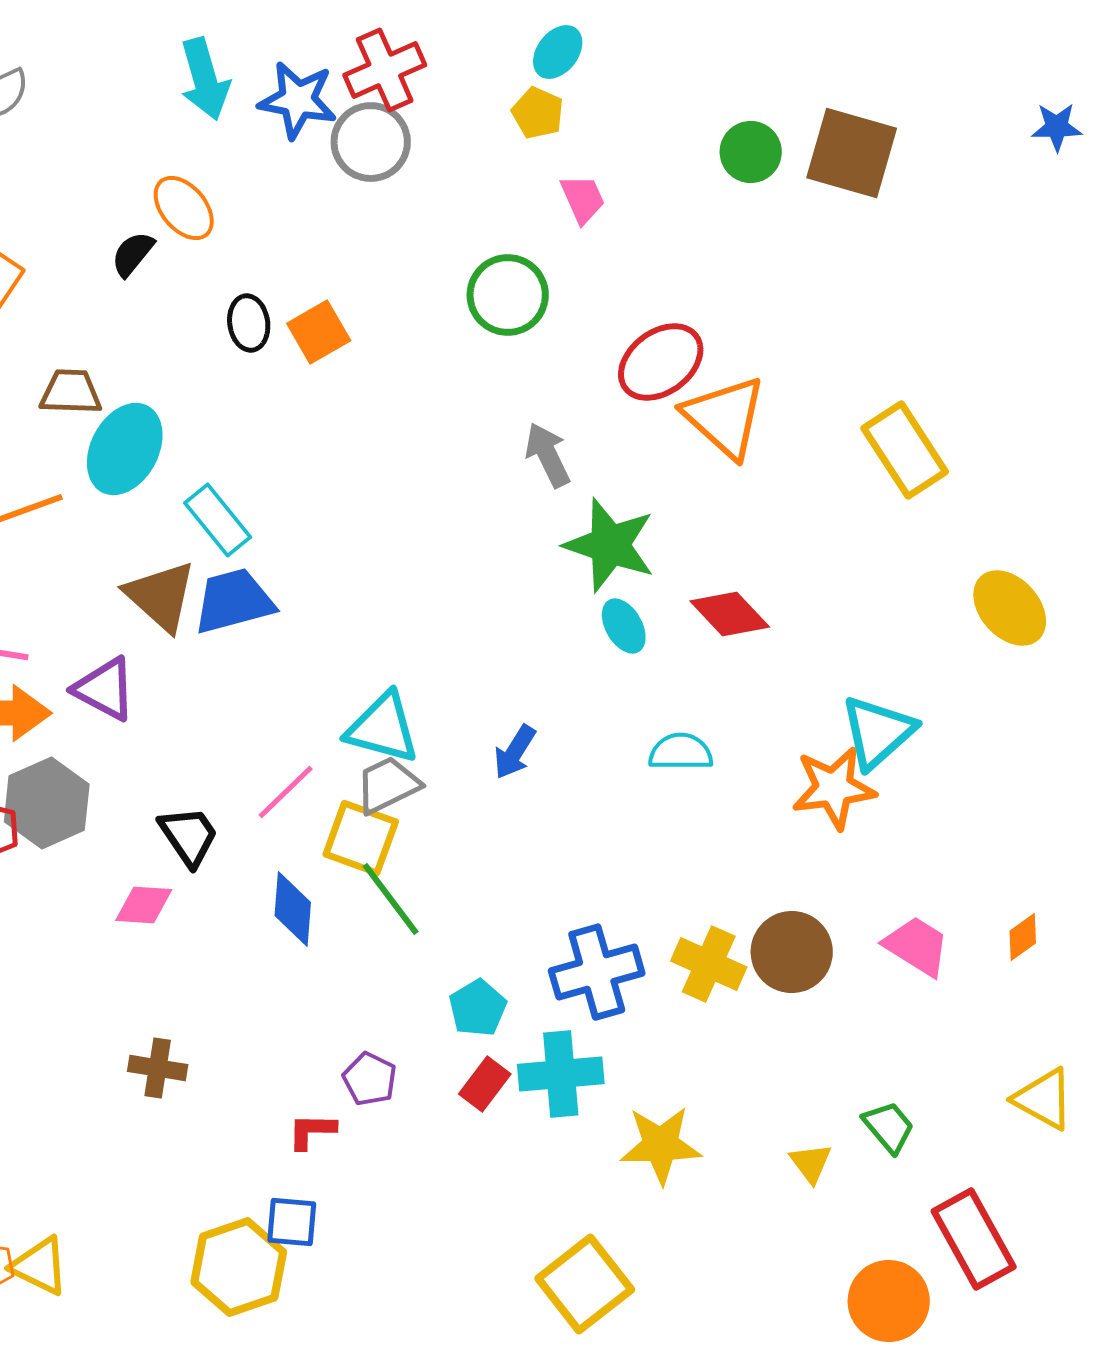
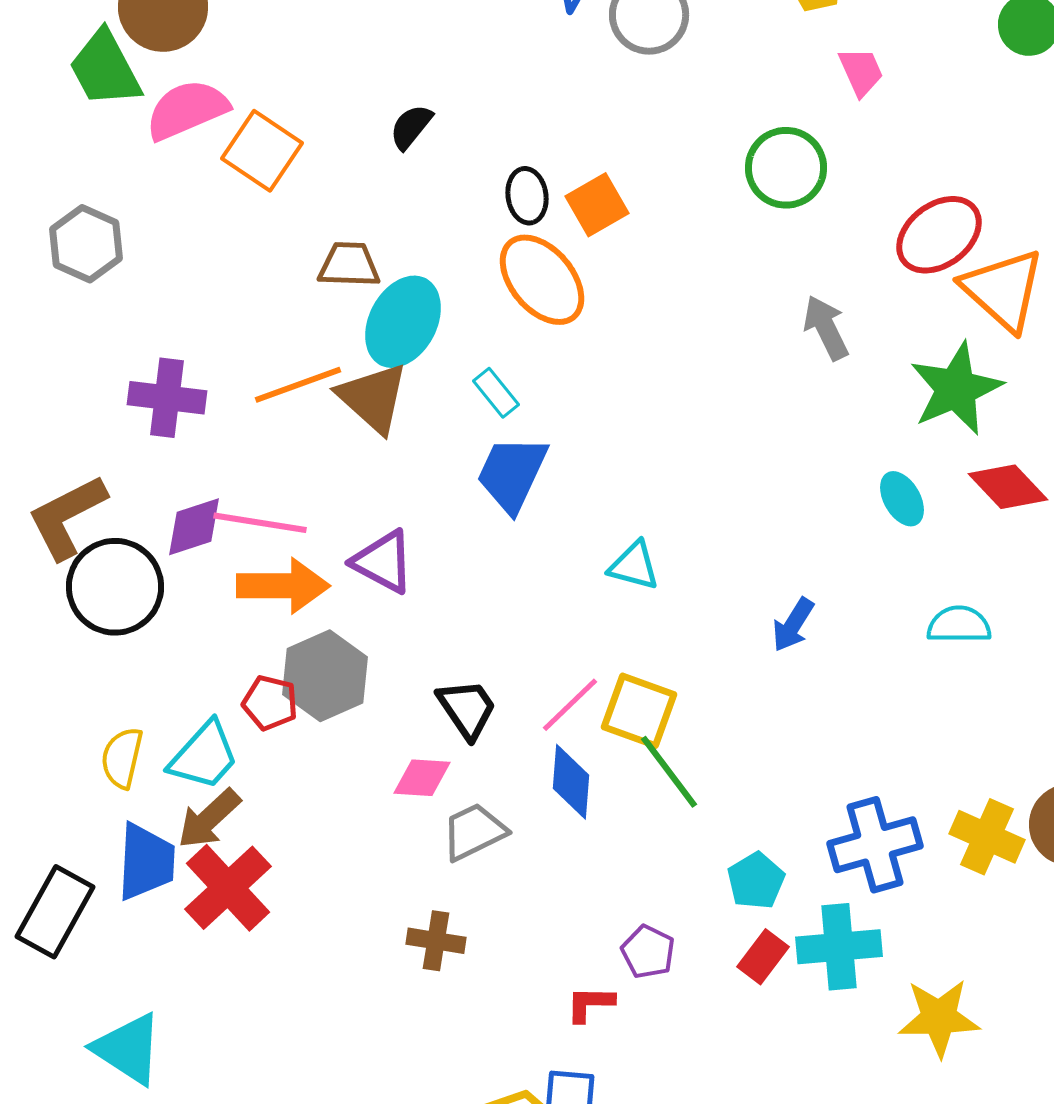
orange ellipse: (184, 208) -> (542, 280), moved, size x1.4
cyan rectangle: (218, 520) -> (496, 393), size x0.7
green star: (610, 545) -> (956, 389), moved, turned 30
brown triangle: (161, 596) -> (373, 398), moved
blue trapezoid: (234, 601) -> (512, 474), turned -50
cyan triangle: (383, 728) -> (634, 566), moved, size x0.7
gray trapezoid: (388, 785) -> (474, 832), moved
pink line: (286, 792) -> (570, 705), moved

